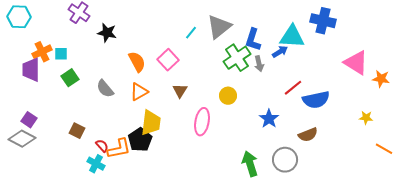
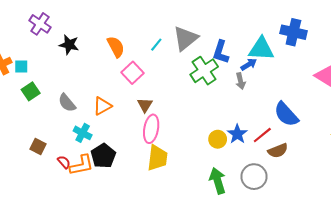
orange semicircle: (137, 62) -> (116, 47), moved
gray arrow: (259, 64) -> (240, 81), moved
red line: (293, 88) -> (262, 135), moved
yellow circle: (228, 96) -> (218, 139), moved
blue semicircle: (316, 100) -> (286, 114), turned 60
pink ellipse: (202, 122) -> (151, 129), moved
yellow trapezoid: (151, 123) -> (157, 158), moved
cyan cross: (96, 164) -> (83, 133), moved

